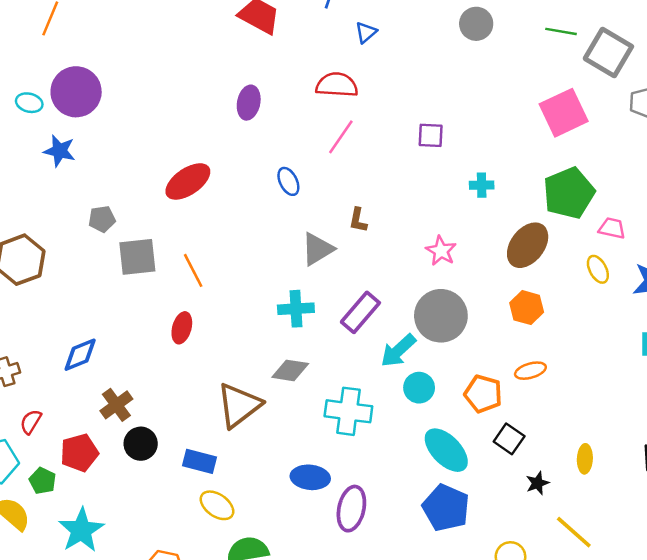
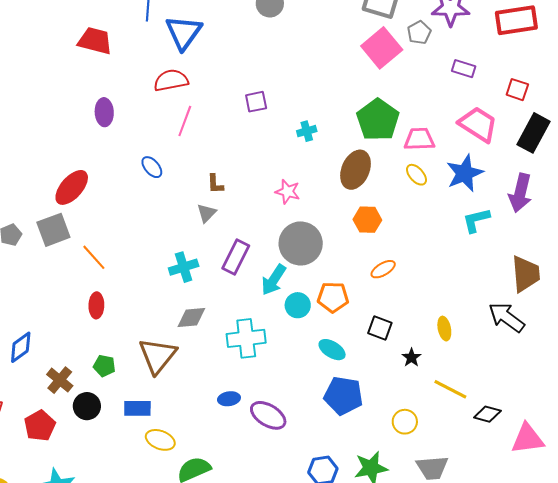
blue triangle: (366, 32) -> (184, 33), size x2.0
pink square: (564, 113) -> (382, 48), moved
pink trapezoid: (612, 228) -> (419, 139), size x1.4
gray triangle: (317, 249) -> (207, 213), moved, size x0.7
gray square: (137, 257) -> (53, 230), moved
orange pentagon: (483, 394) -> (333, 297), moved
cyan ellipse: (446, 450) -> (332, 350), size x0.7
blue ellipse: (310, 477) -> (229, 399), size x0.7
green pentagon: (42, 481) -> (104, 366), moved
purple ellipse: (351, 509) -> (268, 415), turned -57

